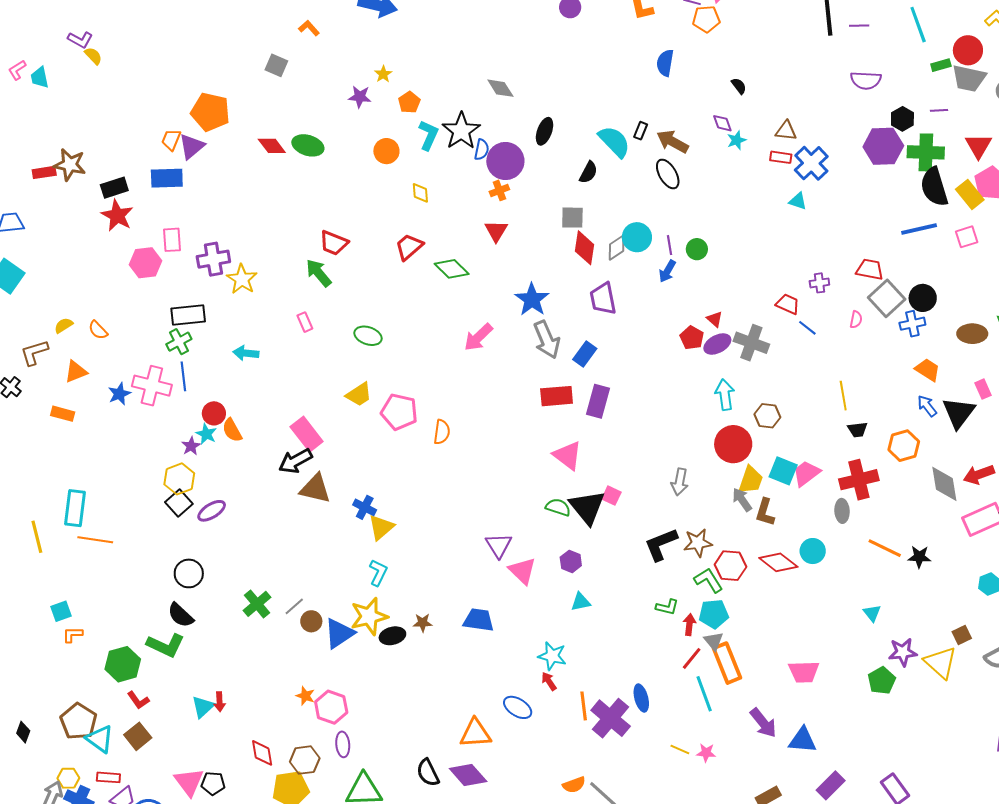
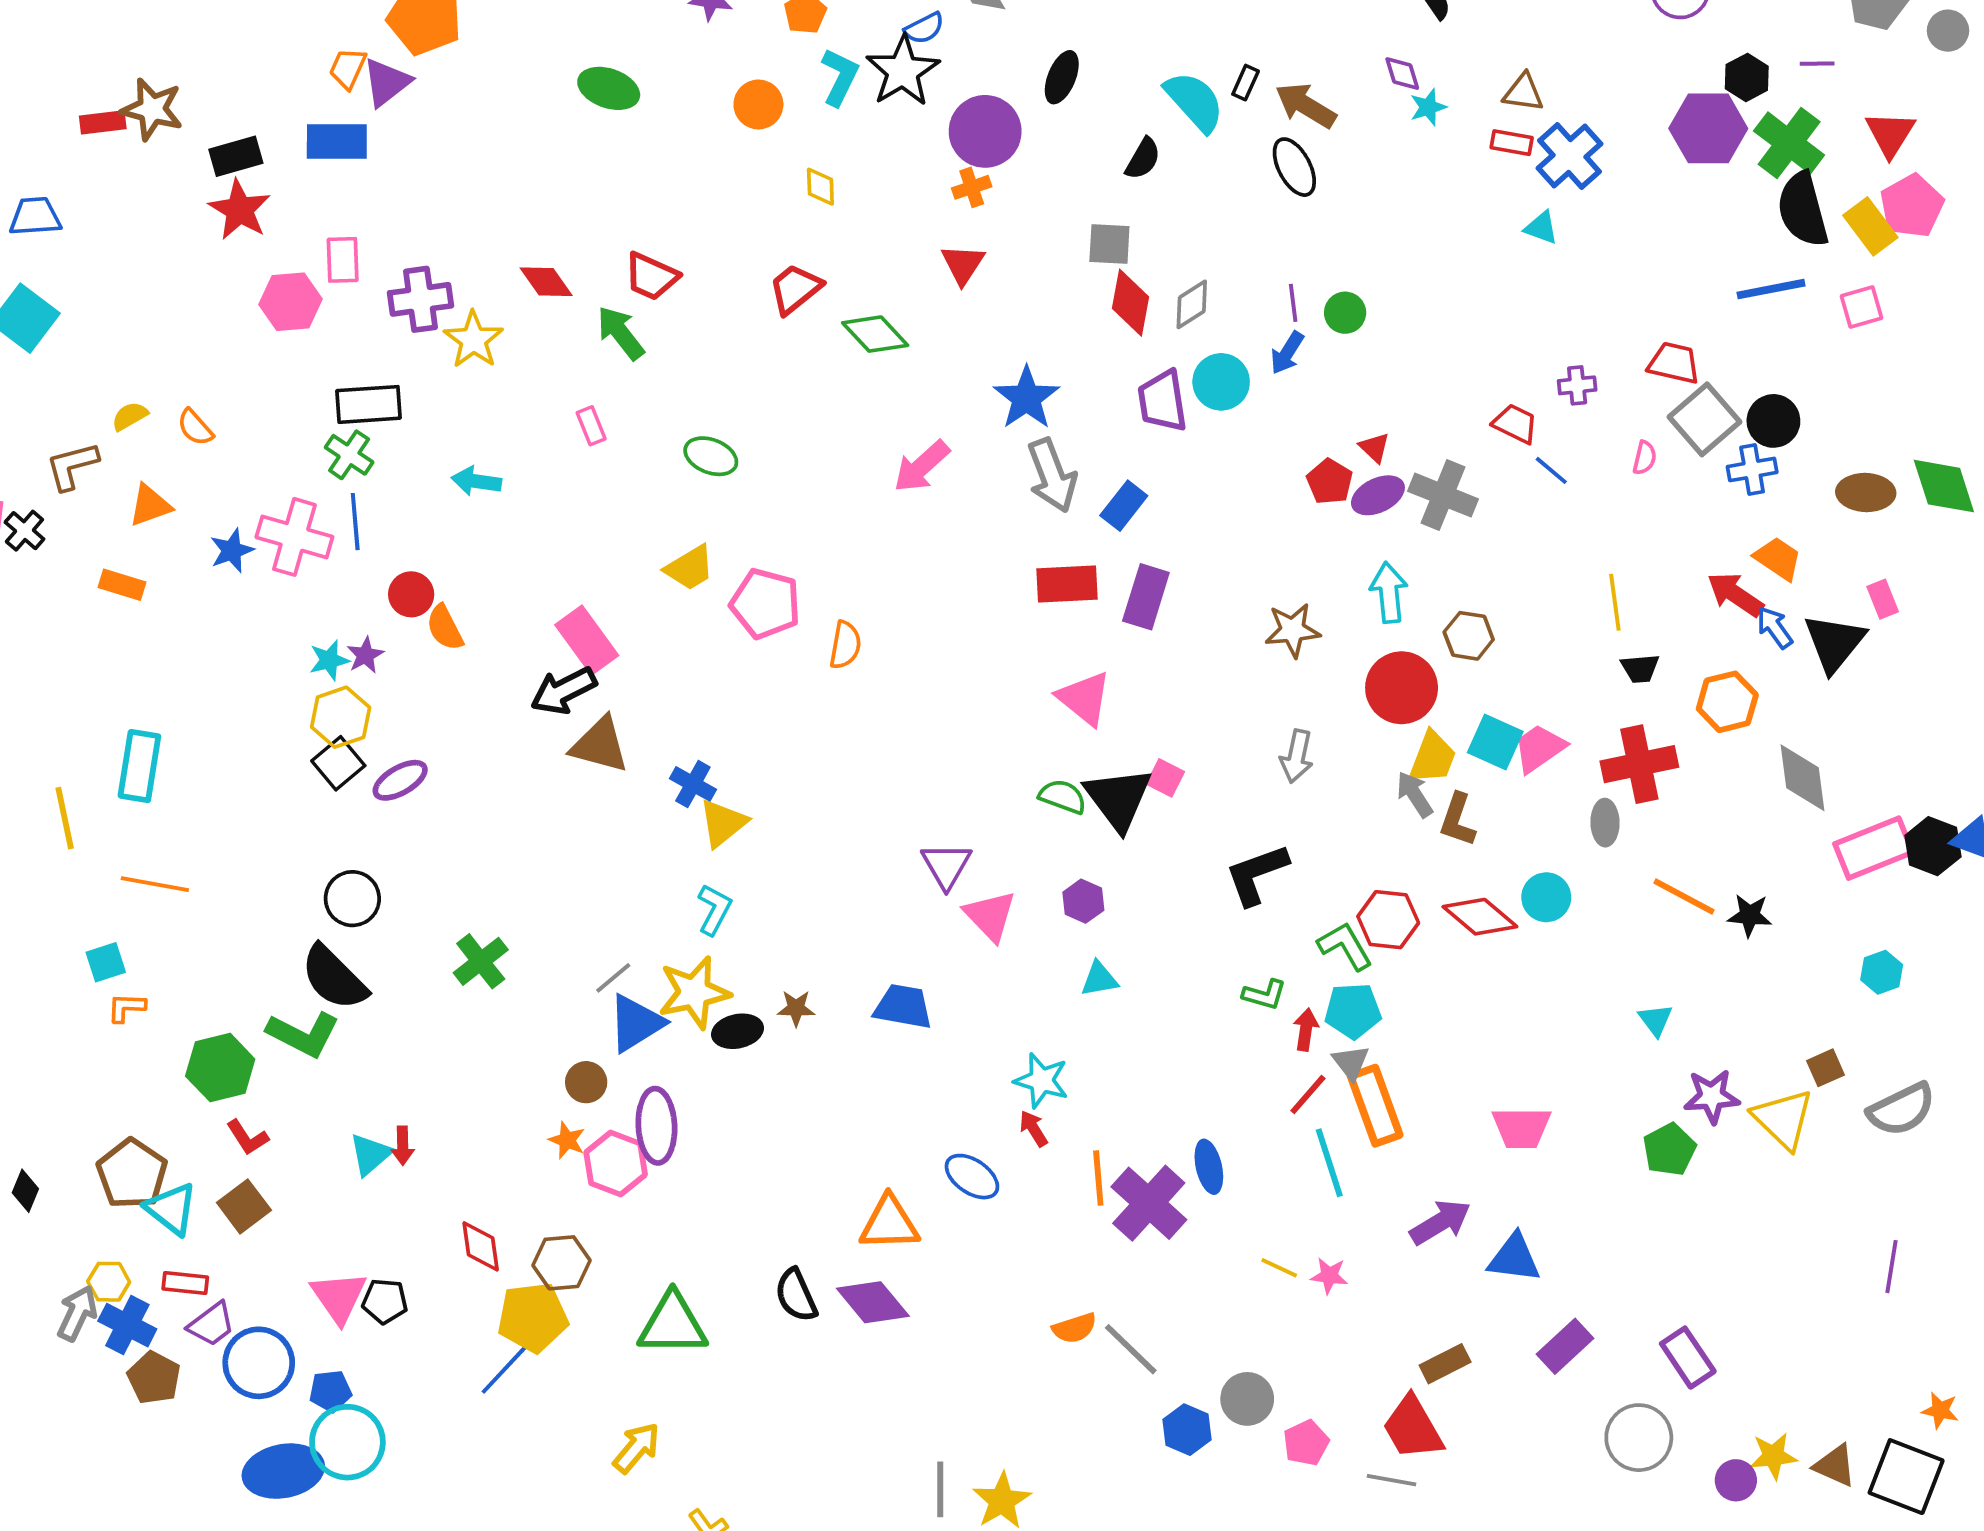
red diamond: (272, 146) -> (546, 282), moved
blue semicircle: (482, 150) -> (924, 28), moved, turned 50
green cross: (926, 152) -> (1789, 143), turned 33
cyan circle: (637, 237) -> (1221, 382), moved
green cross: (179, 342) -> (349, 455), turned -30
cyan star: (206, 434) -> (329, 660), moved, turned 30
red arrow: (979, 475) -> (1735, 594), moved, turned 52
orange line: (95, 540) -> (155, 884), moved
brown star: (698, 543) -> (1292, 630), moved
gray line: (294, 606) -> (613, 978), moved
black semicircle: (181, 615) -> (334, 978), size x1.4
brown circle: (311, 621) -> (586, 1082), moved
purple arrow: (763, 723) -> (1440, 1222), turned -84
purple ellipse: (343, 744) -> (656, 1126), moved, size x1.5

